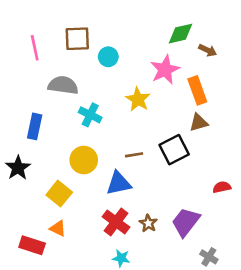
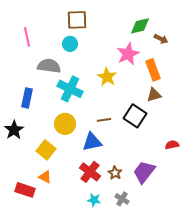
brown square: (77, 39) -> (77, 20), moved
cyan circle: (108, 57) -> (70, 44), moved
cyan cross: (90, 115) -> (70, 89), size x1.4
black square: (174, 150) -> (135, 116), turned -30
gray cross: (209, 257) -> (122, 199), moved

